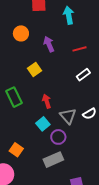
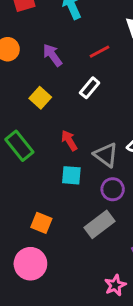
white rectangle: (83, 75) -> (90, 88), moved
cyan square: (43, 124) -> (71, 175), turned -32
purple circle: (58, 137) -> (113, 189), moved

